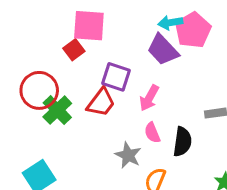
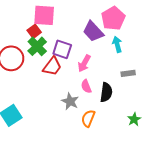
cyan arrow: (170, 23) -> (117, 44), moved, turned 84
green cross: (57, 110) -> (37, 46), moved

